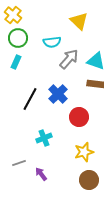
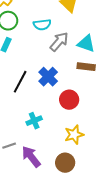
purple arrow: (41, 174) -> (31, 157), size x1.6
brown circle: (89, 180) -> (65, 163), moved

